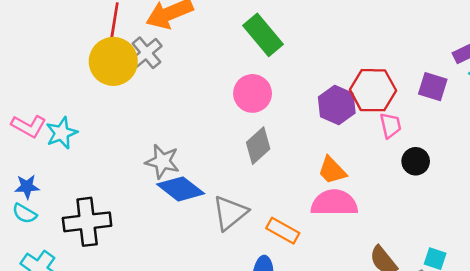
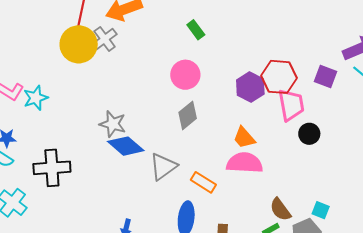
green rectangle: (263, 35) -> (196, 30), size x0.6
pink trapezoid: (390, 125) -> (291, 105), size x1.6

